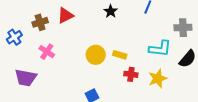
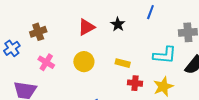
black star: (111, 11) -> (118, 24), moved
red triangle: (65, 15) -> (86, 27), moved
yellow circle: (96, 55) -> (84, 62), moved

